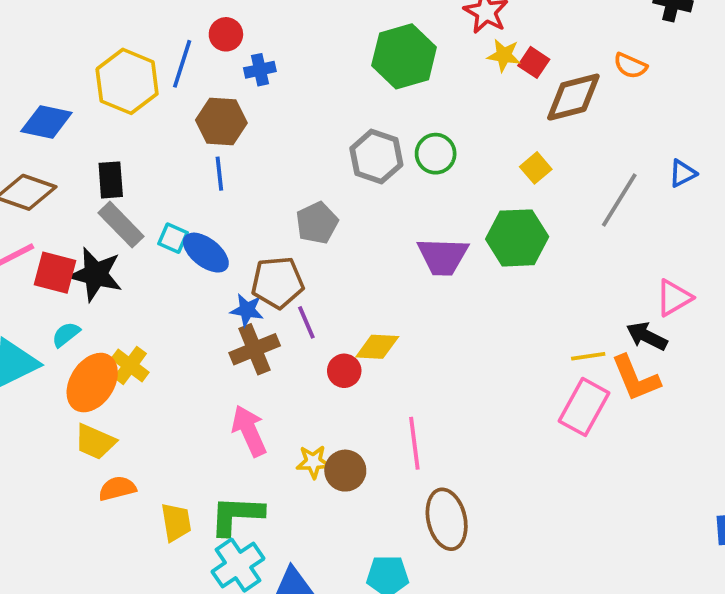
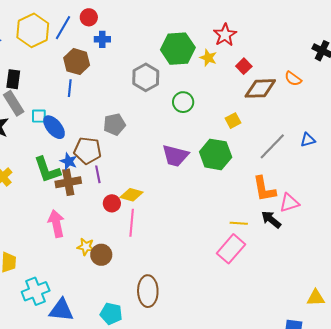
yellow star: (504, 55) -> (208, 58), moved
gray hexagon: (376, 157) -> (146, 77), moved
cyan square: (173, 238) -> (39, 116), turned -35
orange L-shape: (636, 378) -> (264, 189), moved
pink line: (414, 443) -> (132, 223), moved
green L-shape: (237, 515) -> (47, 170), moved, turned -124

